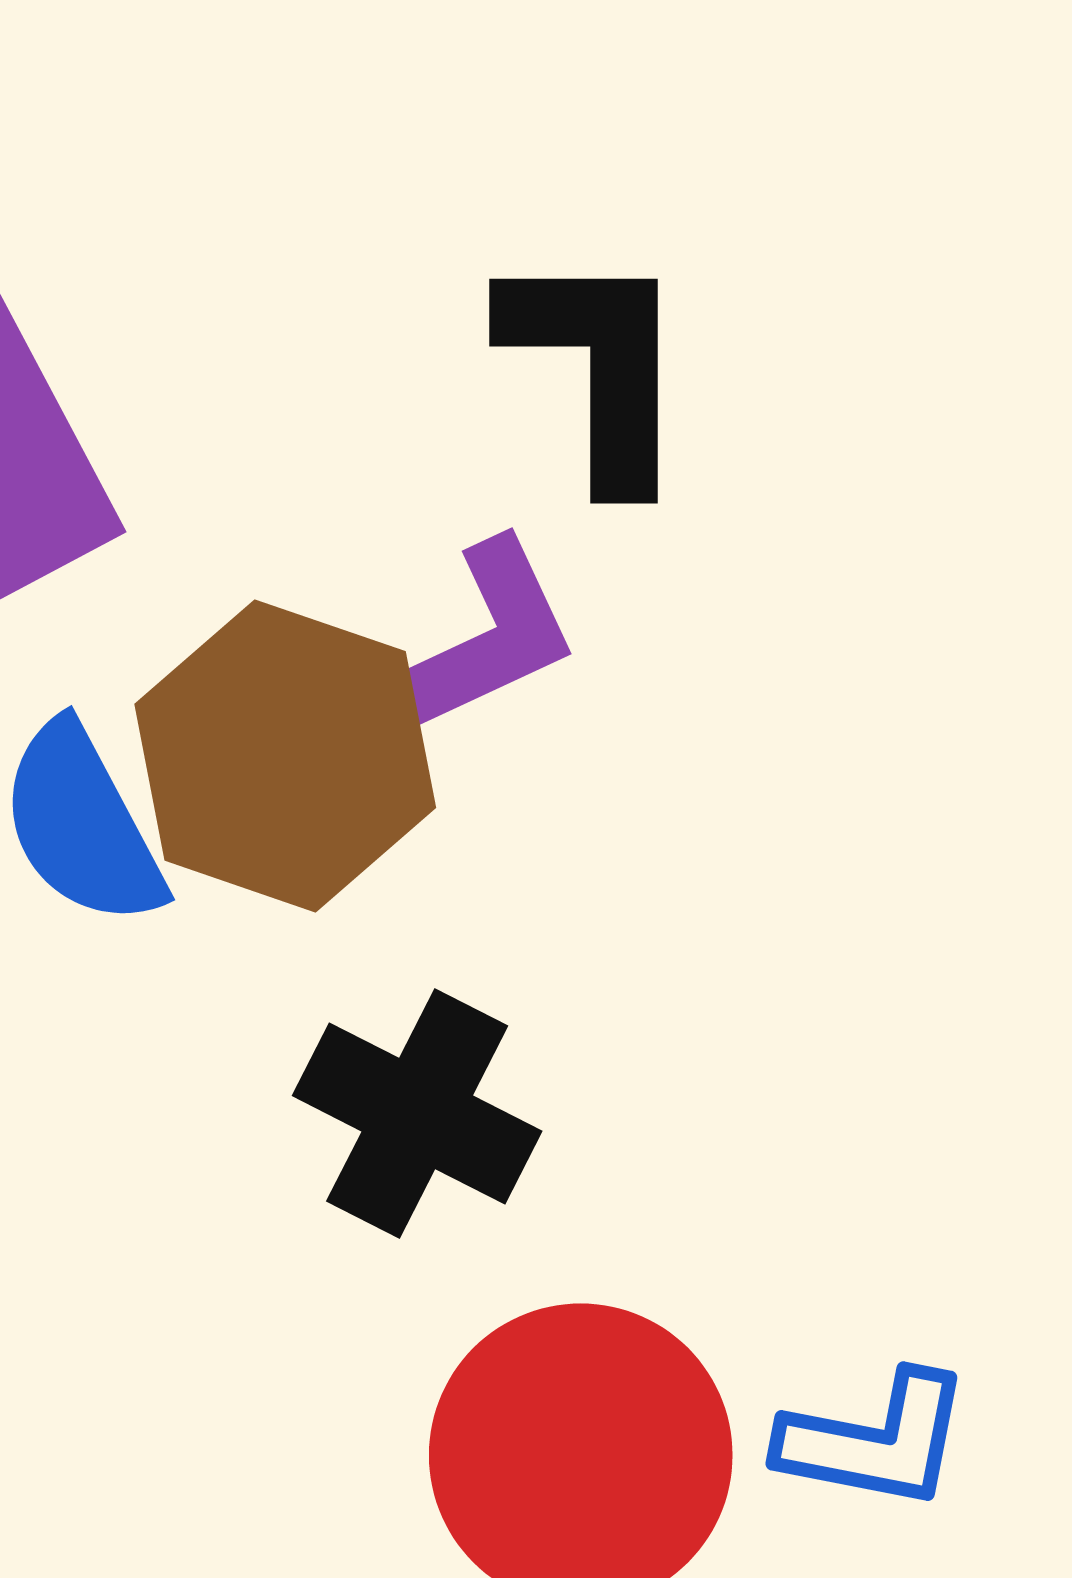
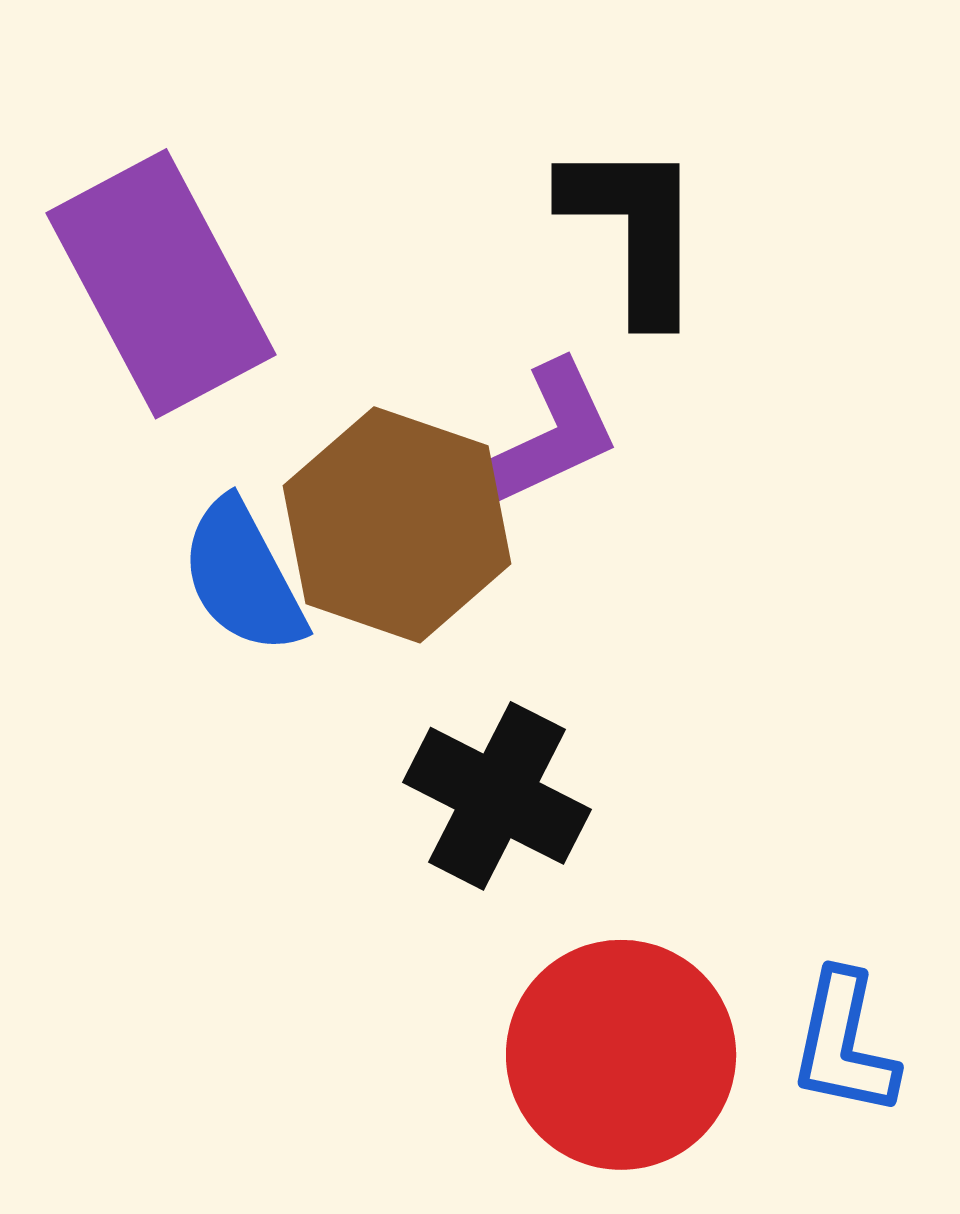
blue L-shape: (875, 1441) -> (844, 1044), turned 91

